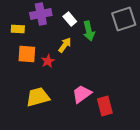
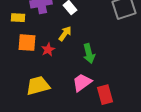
green arrow: (89, 31) -> (89, 54), moved

